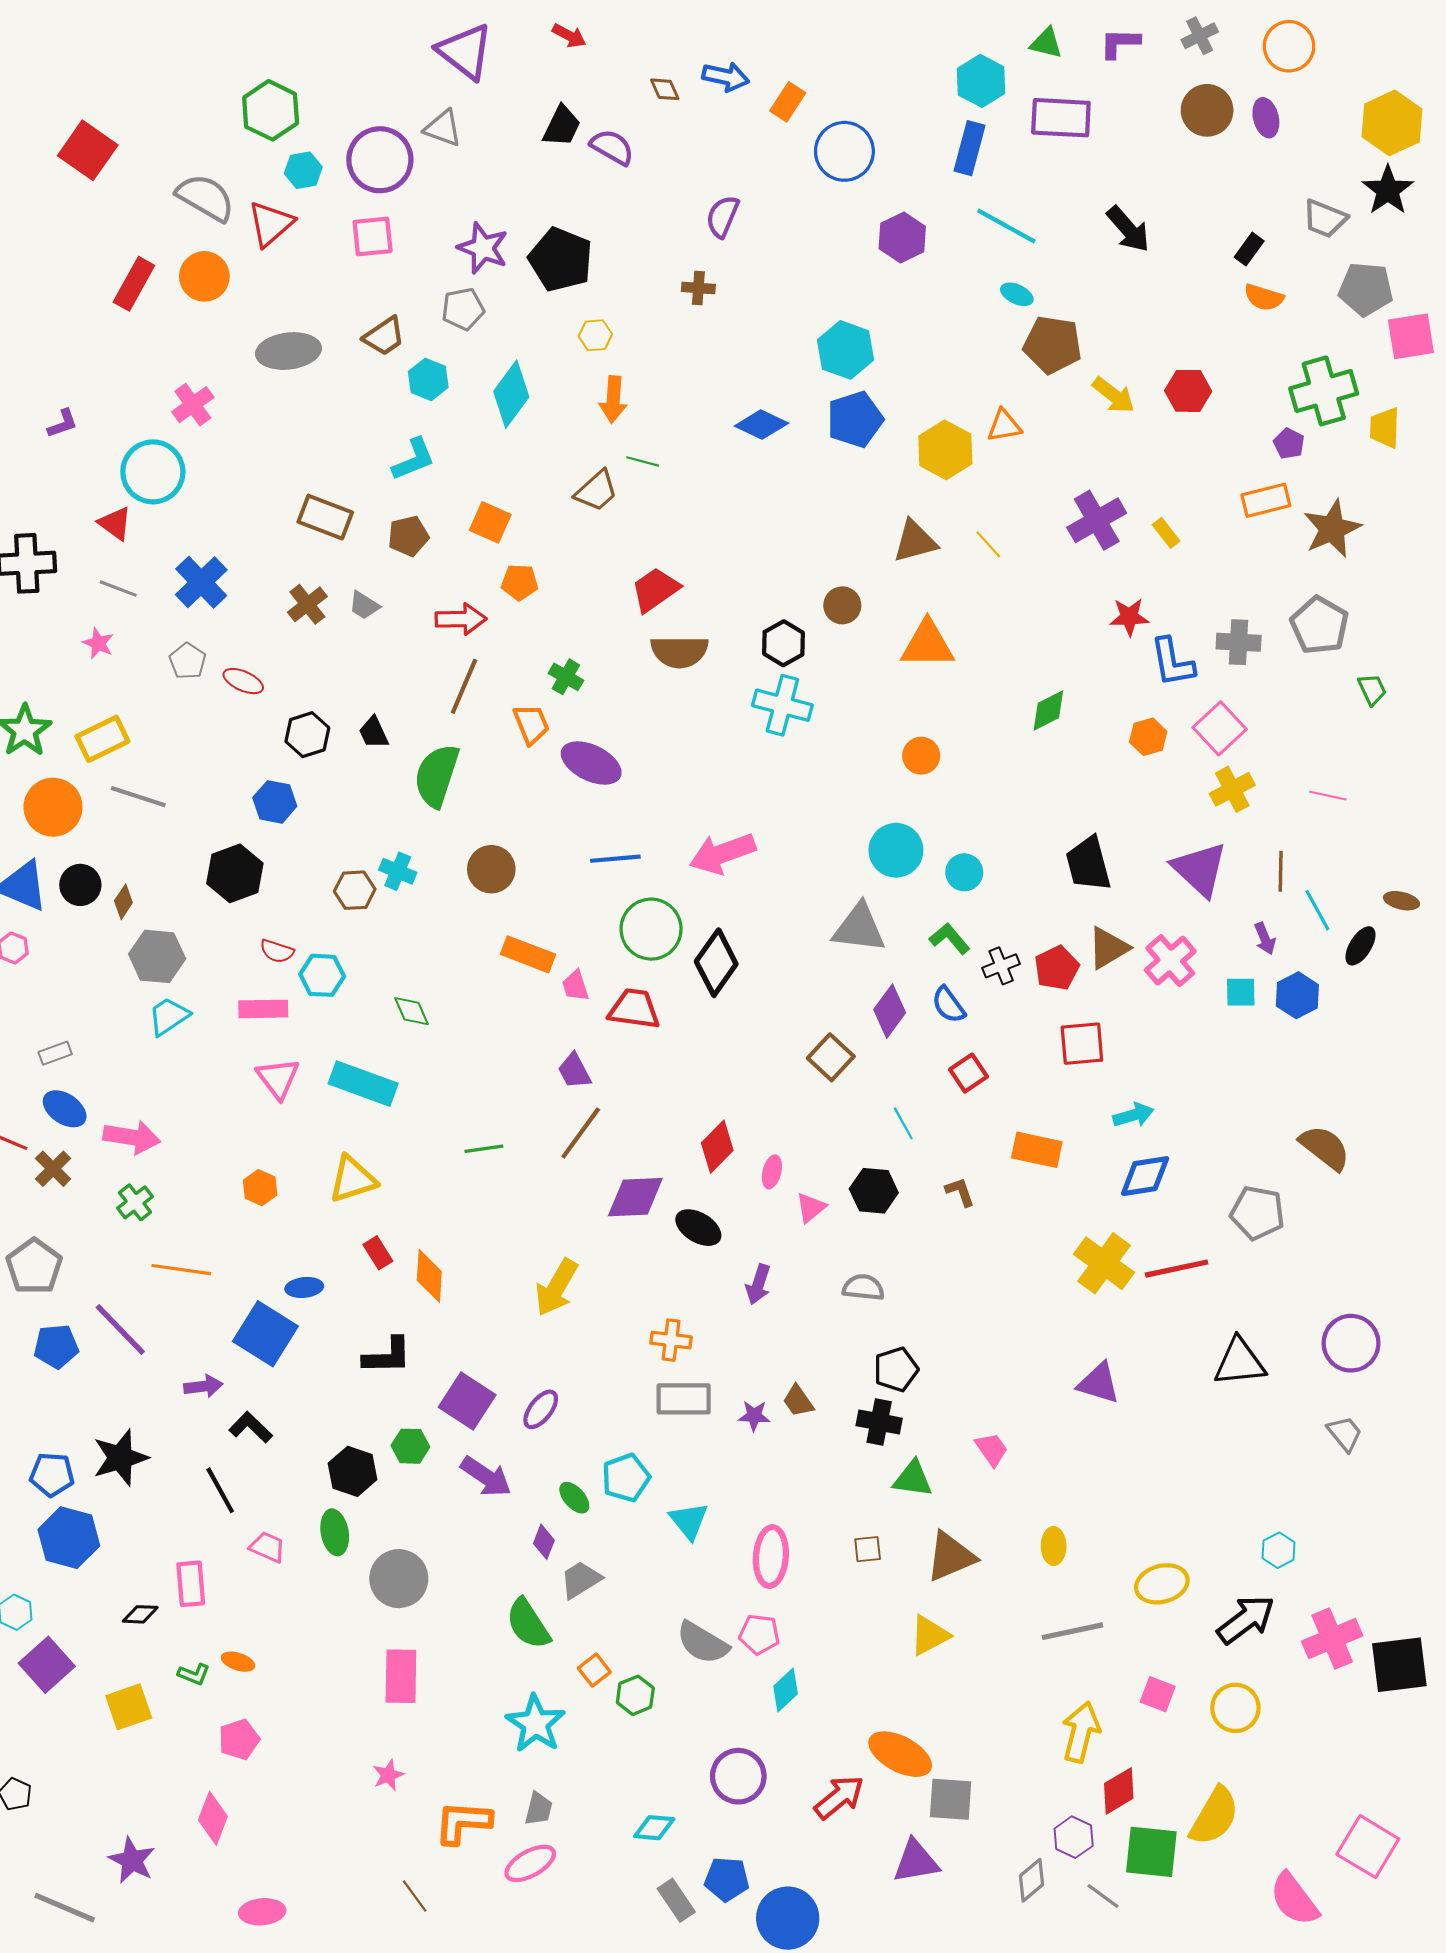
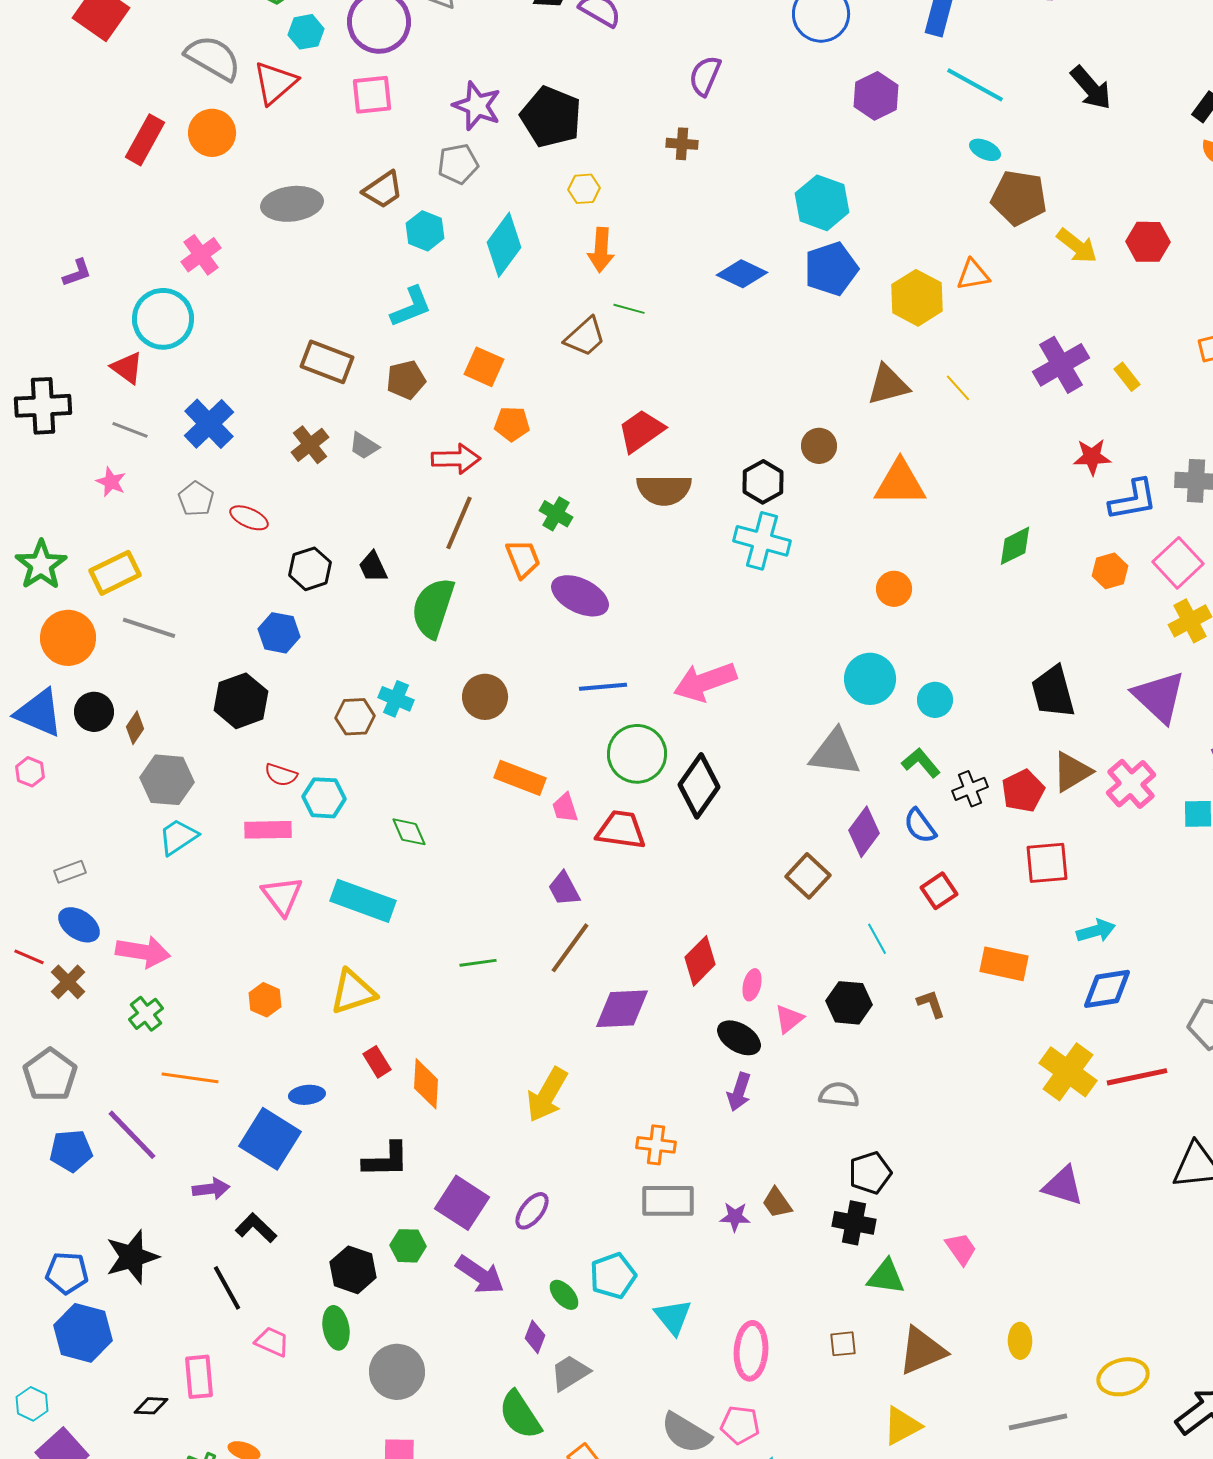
blue L-shape: (1172, 662) -> (1133, 500), turned -90
black ellipse: (698, 1228) -> (739, 1038), moved

